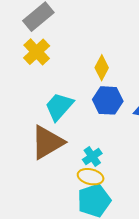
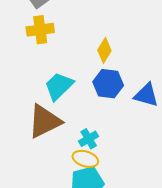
yellow cross: (37, 52) -> (40, 30), turned 32

